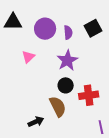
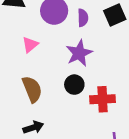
brown semicircle: (58, 107) -> (32, 89), moved

